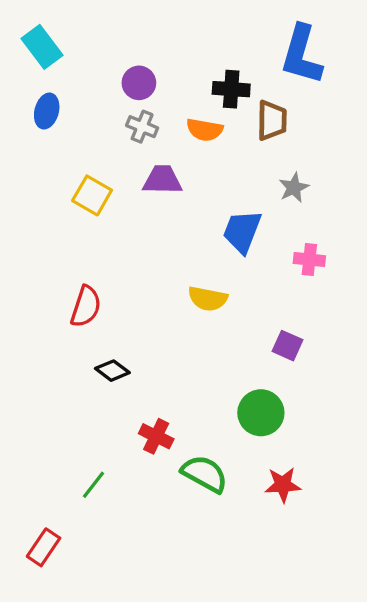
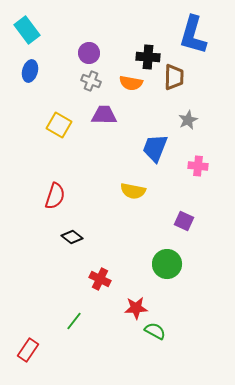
green semicircle: (205, 474) -> (155, 331), moved, size x0.7
green line: (94, 485) -> (74, 321), moved
red star: (283, 485) -> (136, 308), moved

